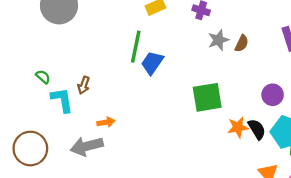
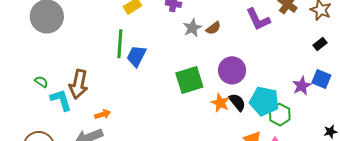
brown semicircle: (242, 43) -> (213, 28), turned 35
brown arrow: (84, 85) -> (78, 84), size x1.8
purple circle: (273, 95) -> (232, 70), moved, size x1.4
orange star: (238, 127) -> (220, 103), turned -30

